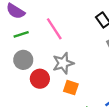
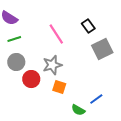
pink line: (54, 29) -> (56, 34), moved

